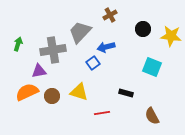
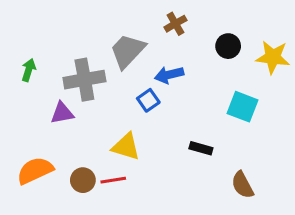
orange semicircle: (27, 92) -> (35, 171), moved
brown circle: (52, 96) -> (83, 180), moved
red line: (102, 113) -> (113, 180), moved

